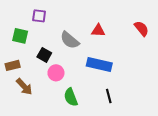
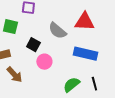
red triangle: (98, 31) -> (84, 22), size x1.5
green semicircle: (71, 97) -> (71, 85), moved, turned 72

